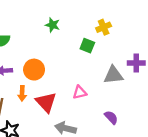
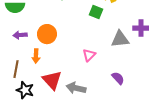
pink triangle: (80, 92) -> (89, 55), turned -32
red triangle: (46, 102) -> (52, 80), moved

